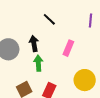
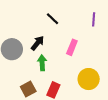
black arrow: (34, 43) -> (37, 43), turned 49

